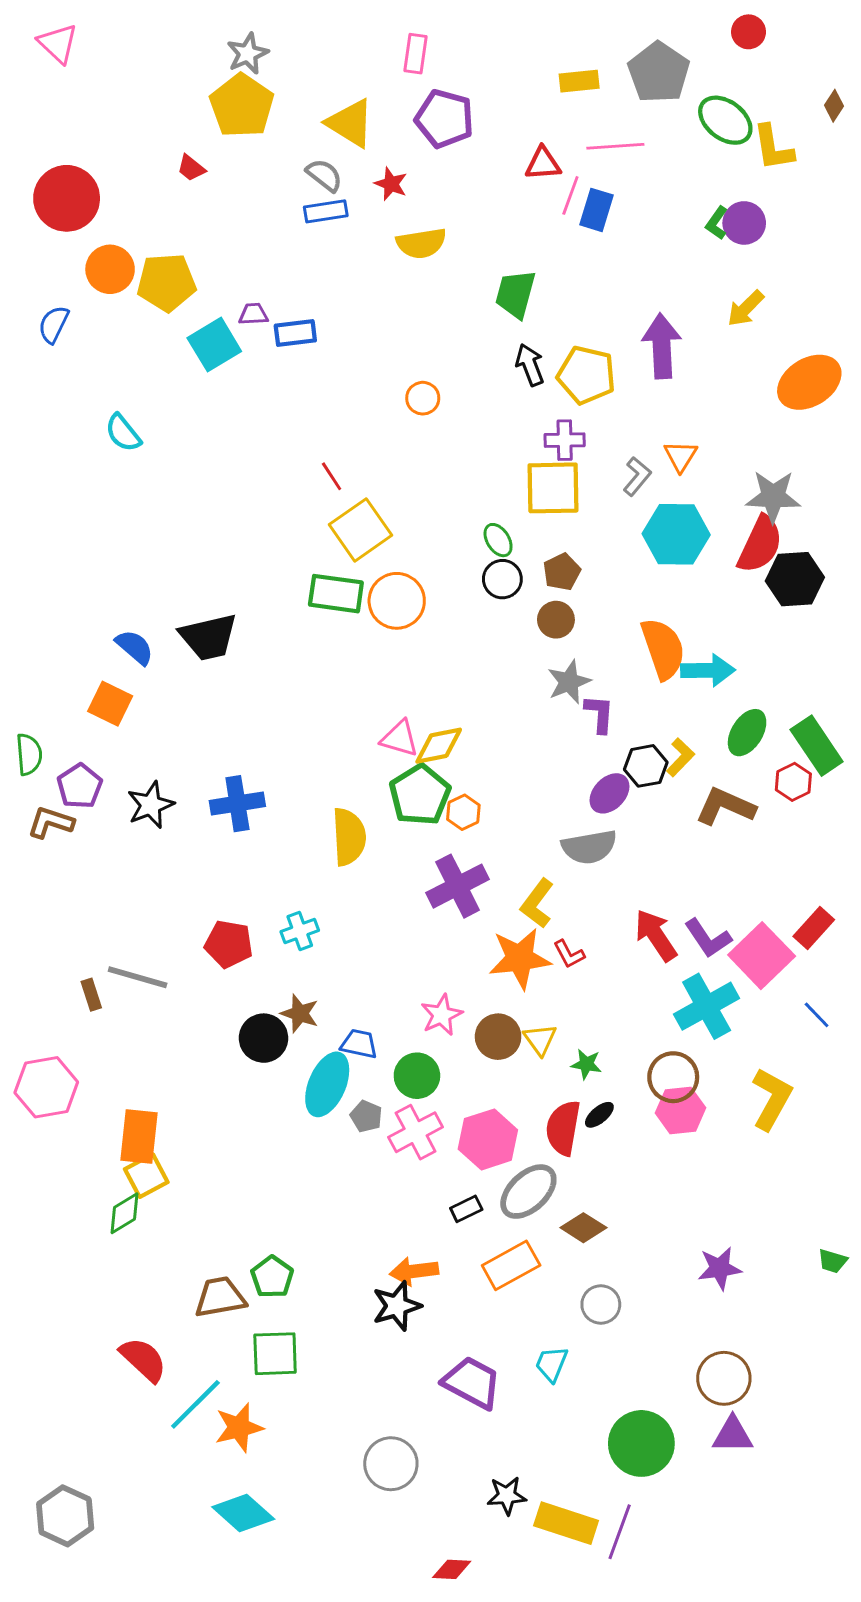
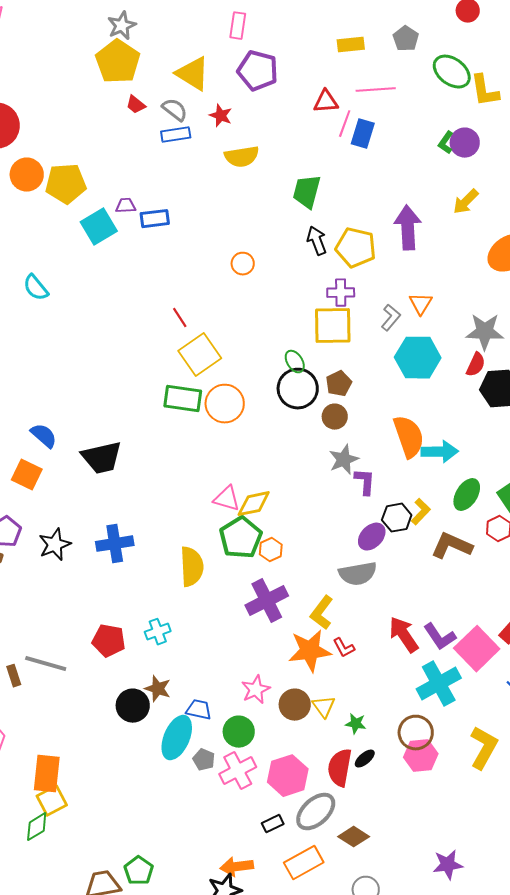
gray pentagon: (659, 72) -> (406, 39), size x0.6
red trapezoid: (191, 168) -> (136, 105), moved
red semicircle: (760, 544) -> (476, 365), size x0.6
black circle: (502, 579) -> (298, 389), size x1.5
black trapezoid: (208, 637) -> (102, 458), moved

